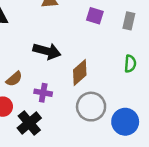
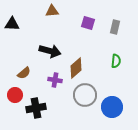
purple cross: (43, 93) -> (55, 80), moved
black cross: (29, 123) -> (36, 108), turned 30

